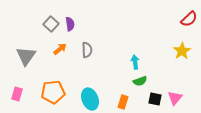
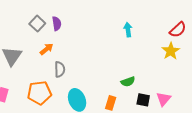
red semicircle: (189, 19) -> (178, 30), moved
gray semicircle: (87, 50) -> (60, 69), moved
cyan arrow: (135, 62) -> (128, 30), moved

